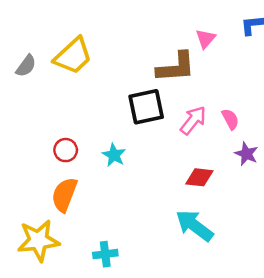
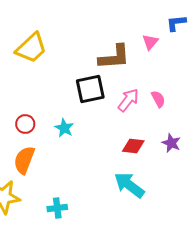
pink triangle: (206, 39) -> (150, 42), moved
purple star: (246, 154) -> (171, 143), moved

